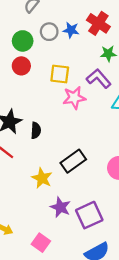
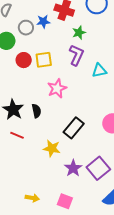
red circle: (21, 66) -> (24, 60), moved
purple L-shape: (99, 79) -> (76, 55), turned 80
pink star: (74, 98) -> (57, 88), moved
purple star: (60, 207) -> (73, 168), turned 30

